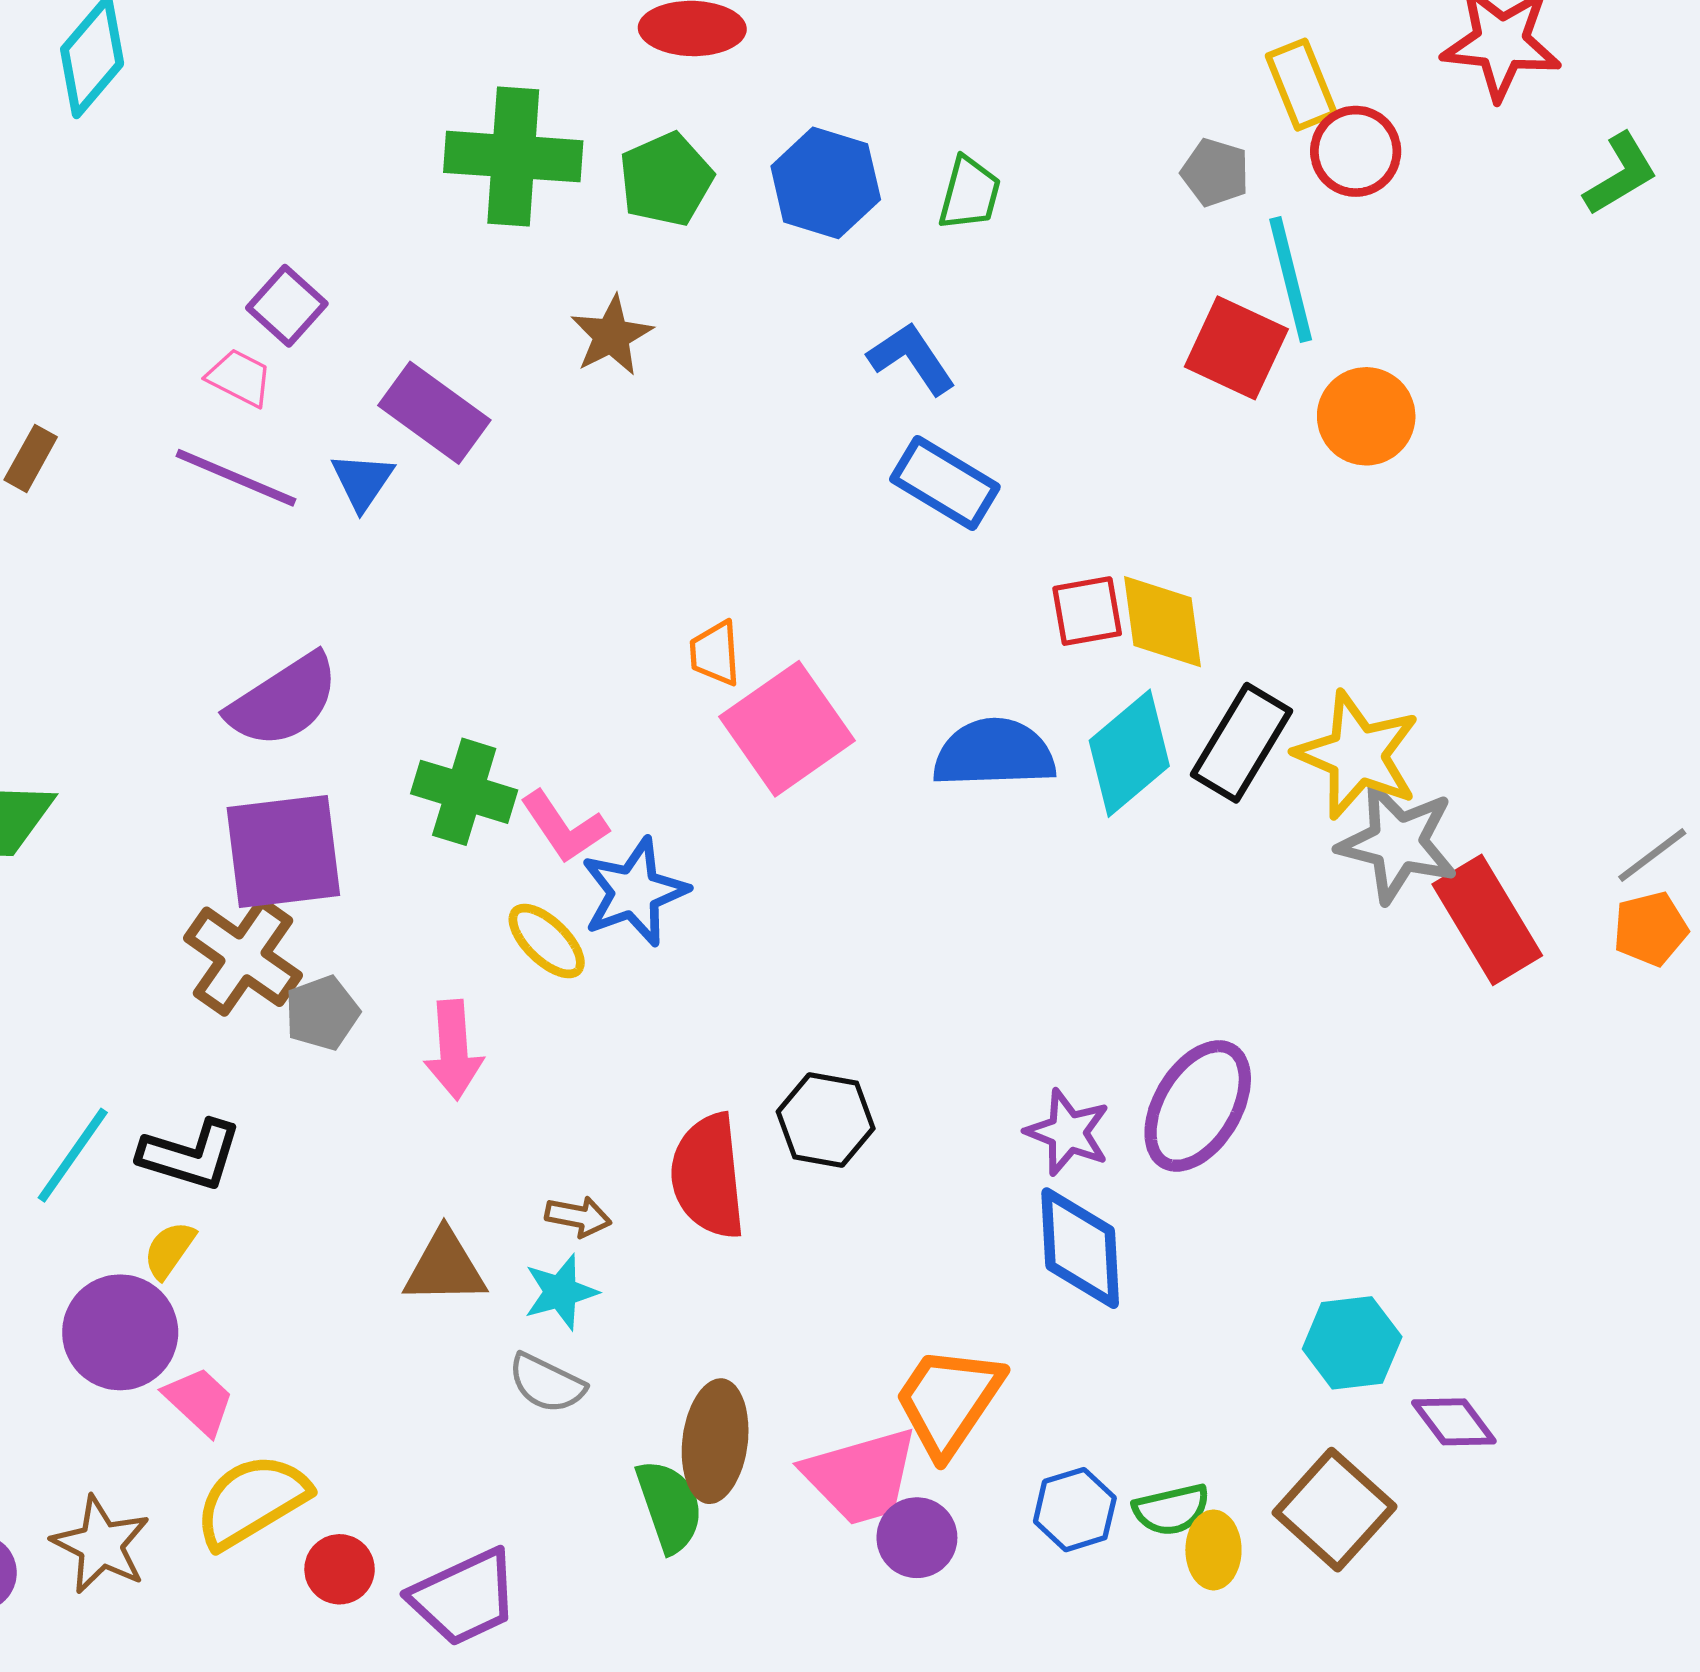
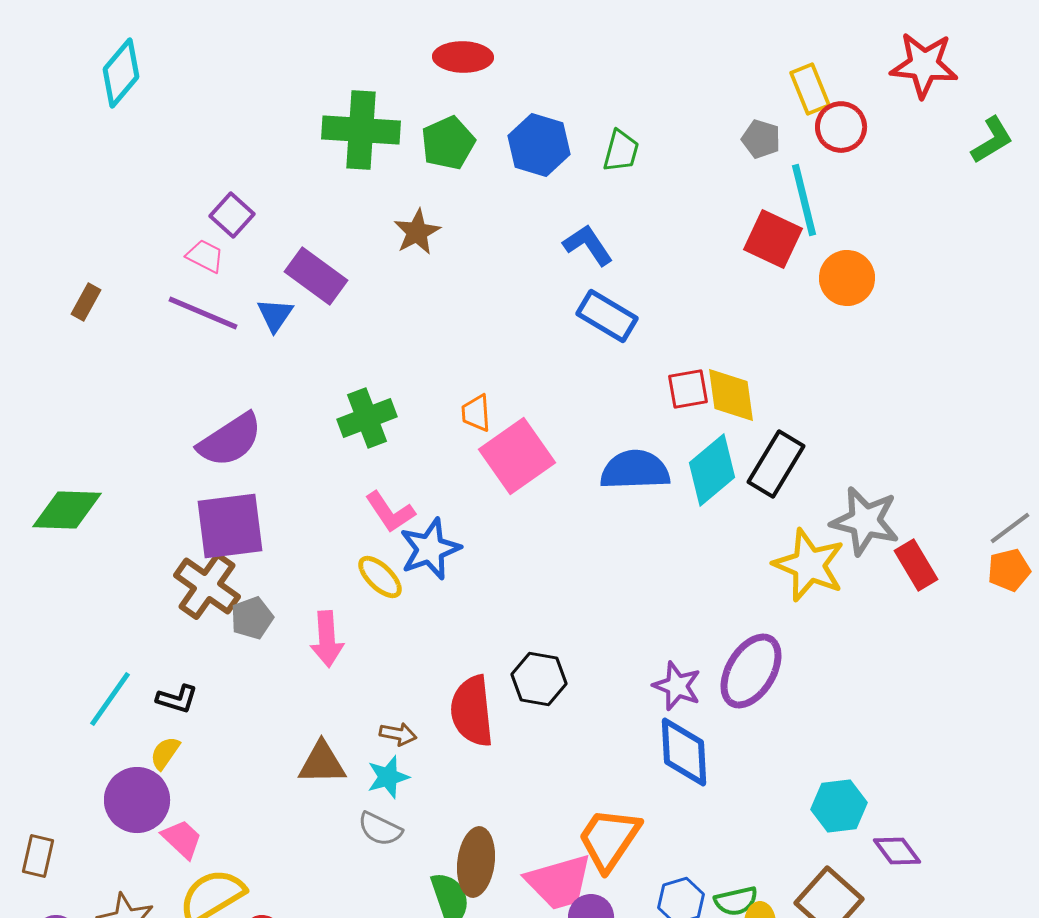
yellow star: (1357, 755) -> (809, 565), moved
green cross: (464, 792) -> (367, 418), moved, turned -38
red rectangle: (1487, 920) -> (916, 565), size x0.7
black L-shape: (190, 1155) -> (177, 699), size x0.7

